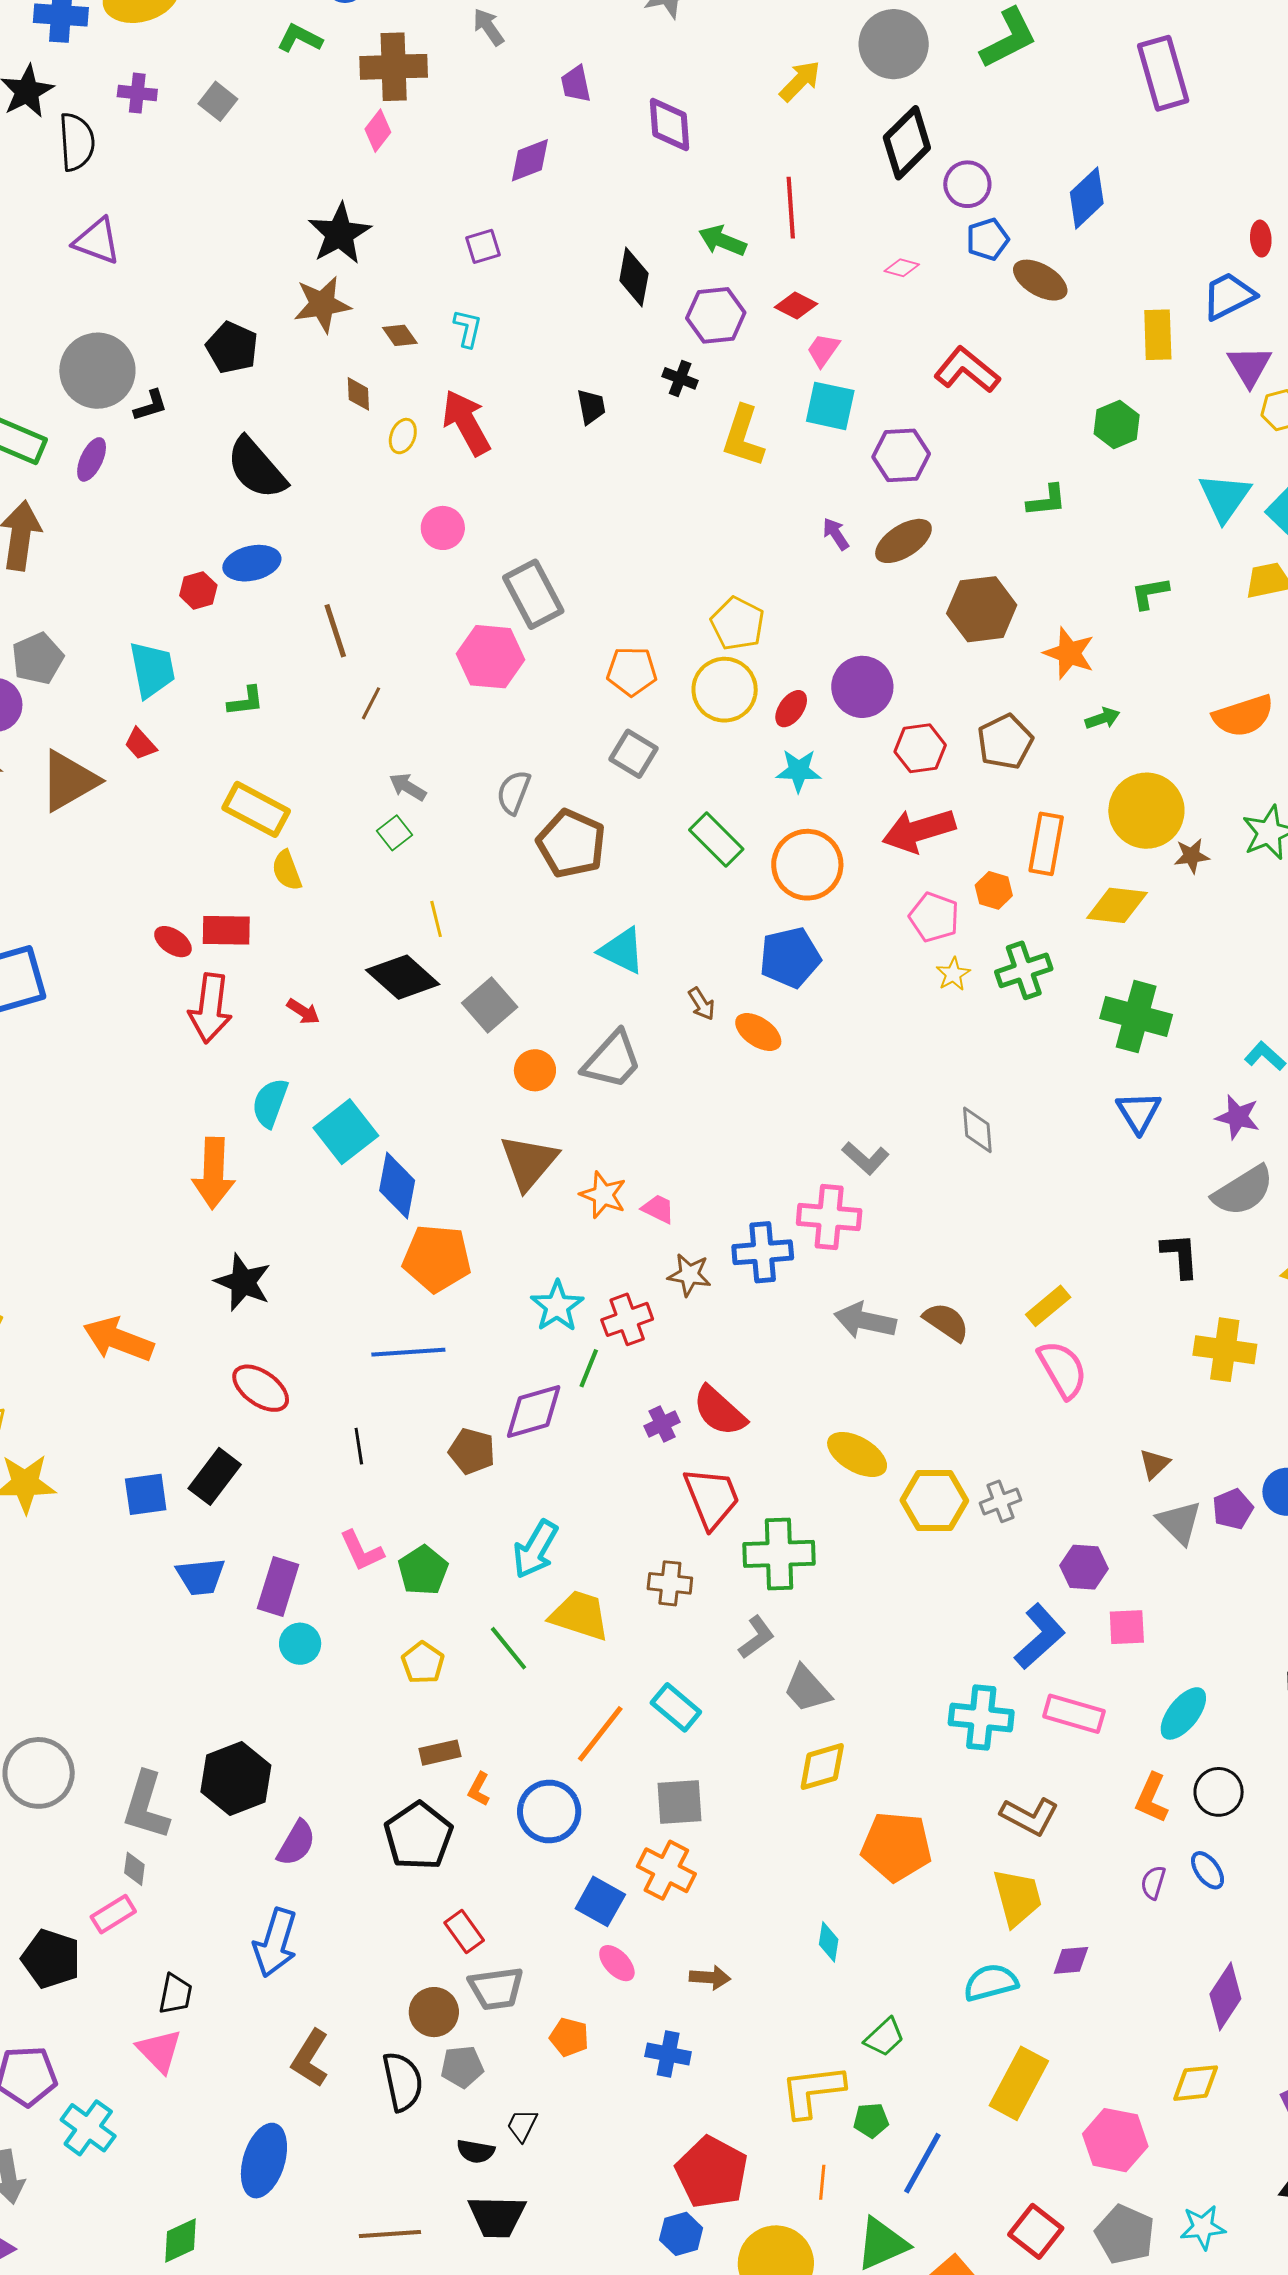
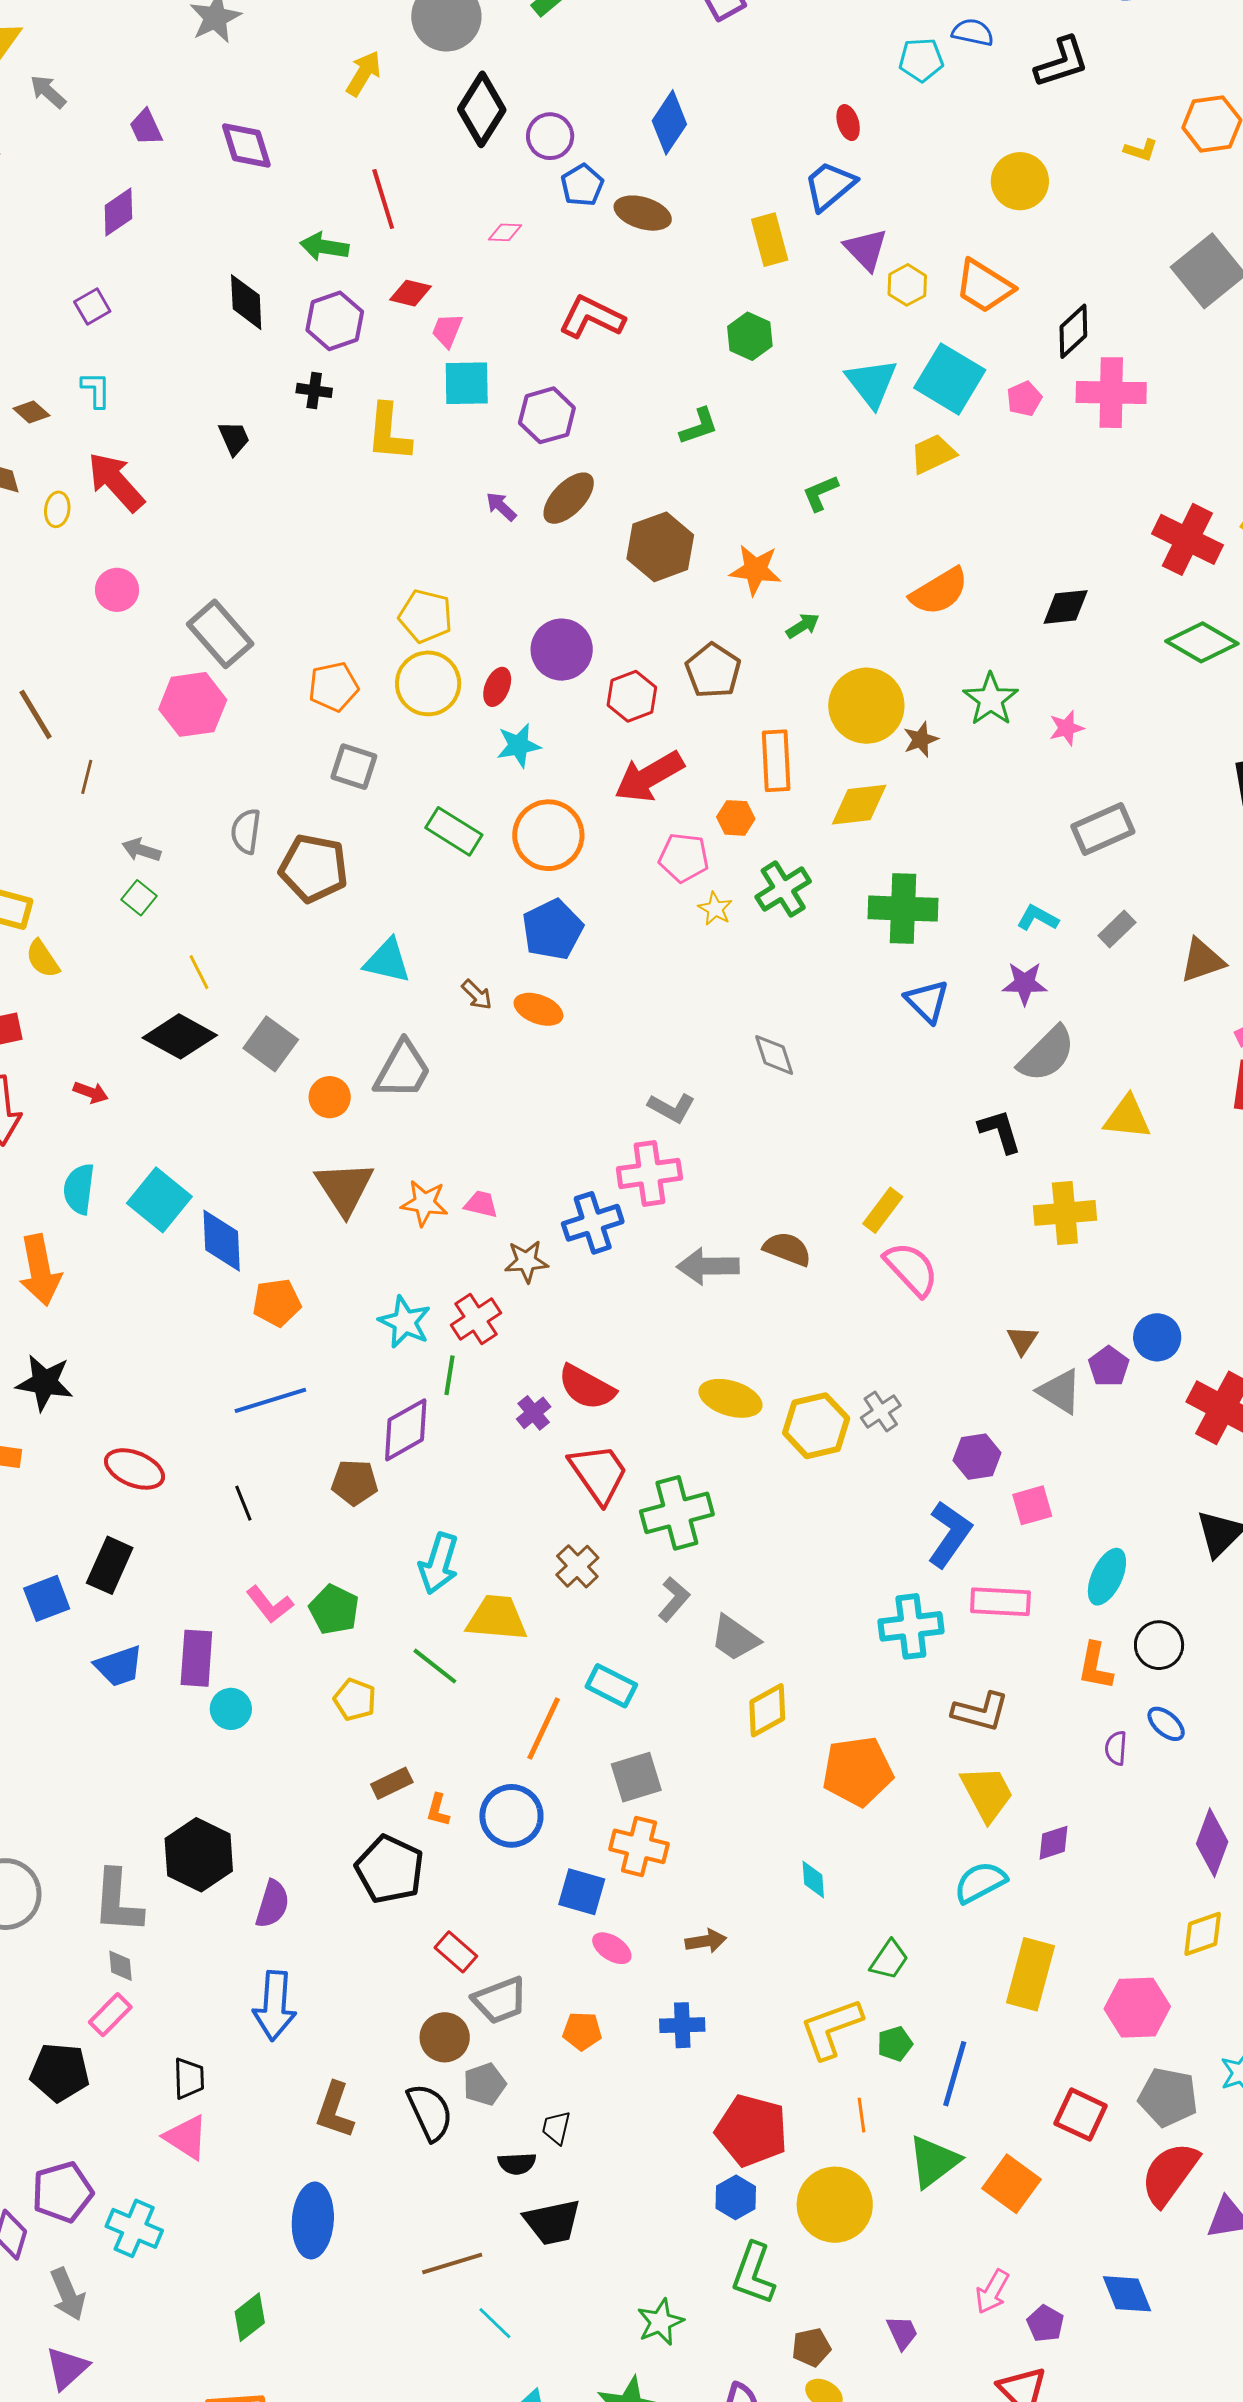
orange pentagon: (437, 1258) -> (277, 1303), size x0.7
black star: (243, 1282) -> (45, 1383), moved
brown cross: (670, 1583) -> (577, 1566), turned -36

